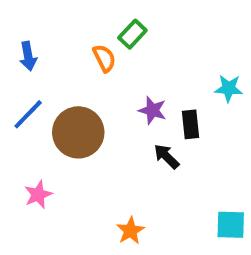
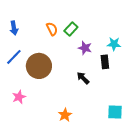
green rectangle: (132, 34) -> (71, 29), moved
purple star: (152, 110) -> (85, 48), moved
black rectangle: (191, 124) -> (105, 62), moved

